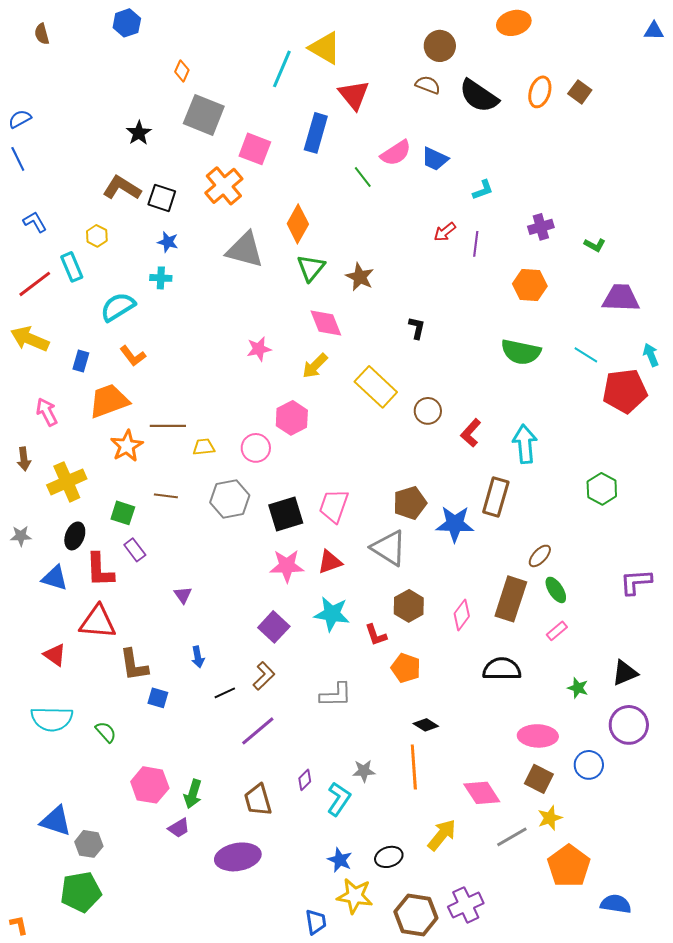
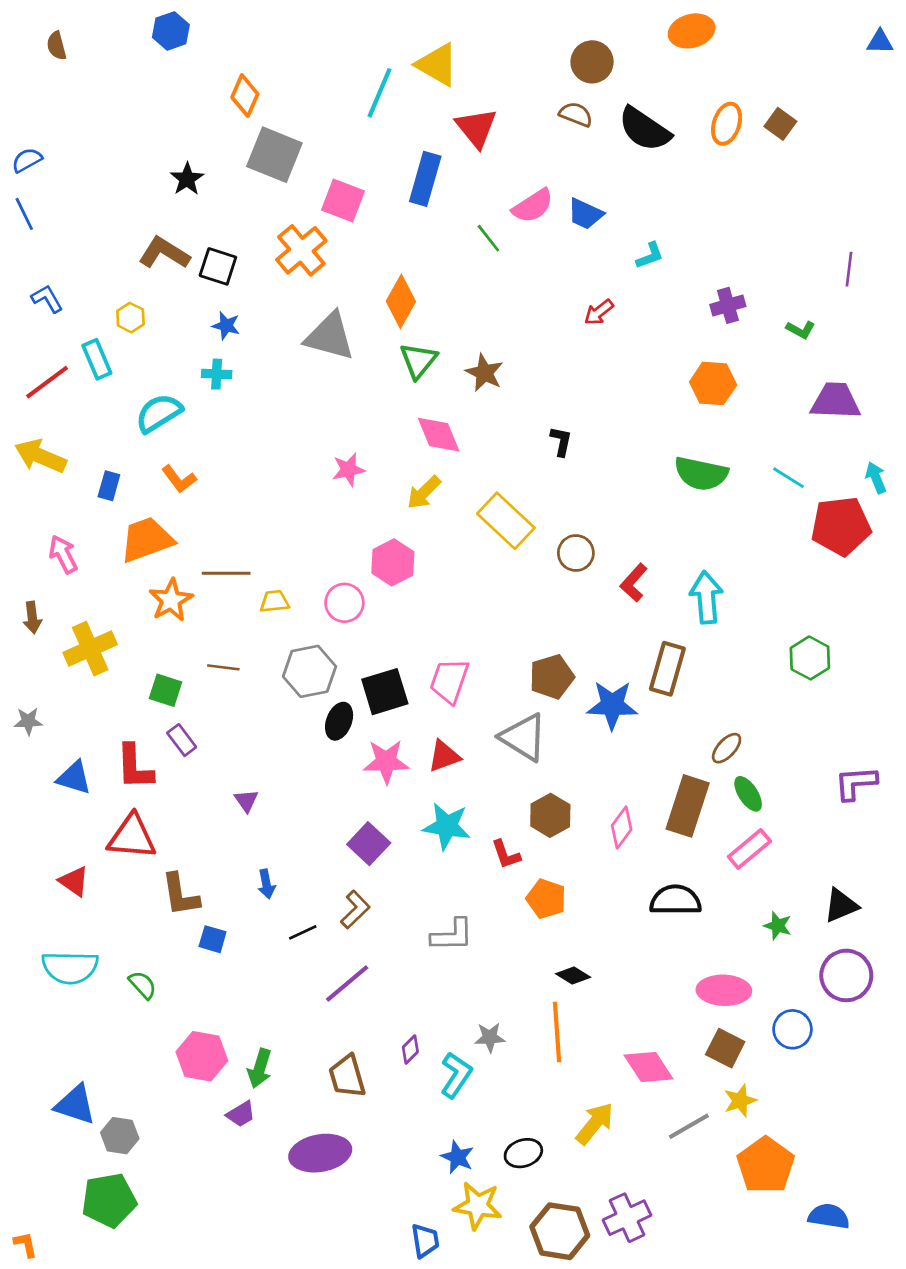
orange diamond: (182, 71) -> (245, 96), size x1.4
purple line: (476, 244) -> (849, 269), moved
black ellipse: (75, 536) -> (339, 721), moved
pink rectangle: (557, 631) -> (749, 849), size x1.5

